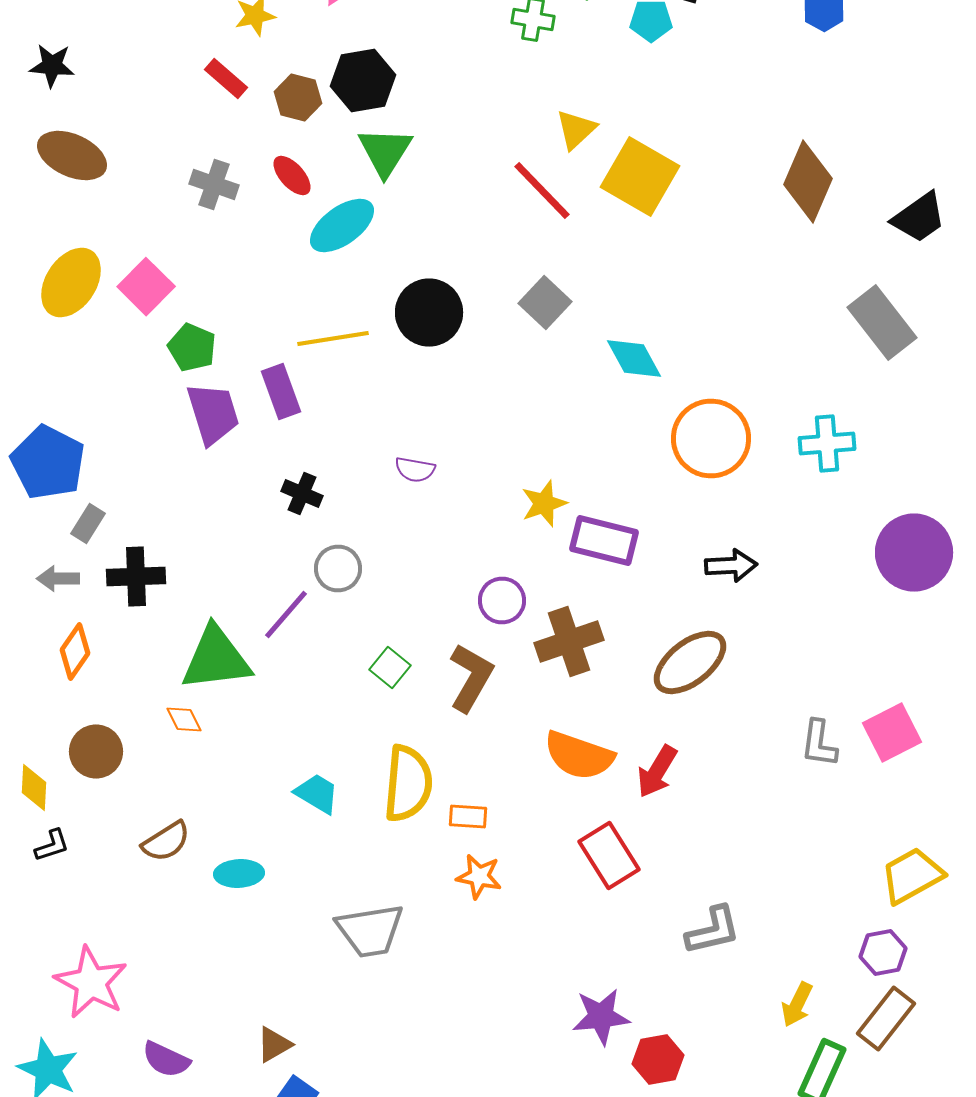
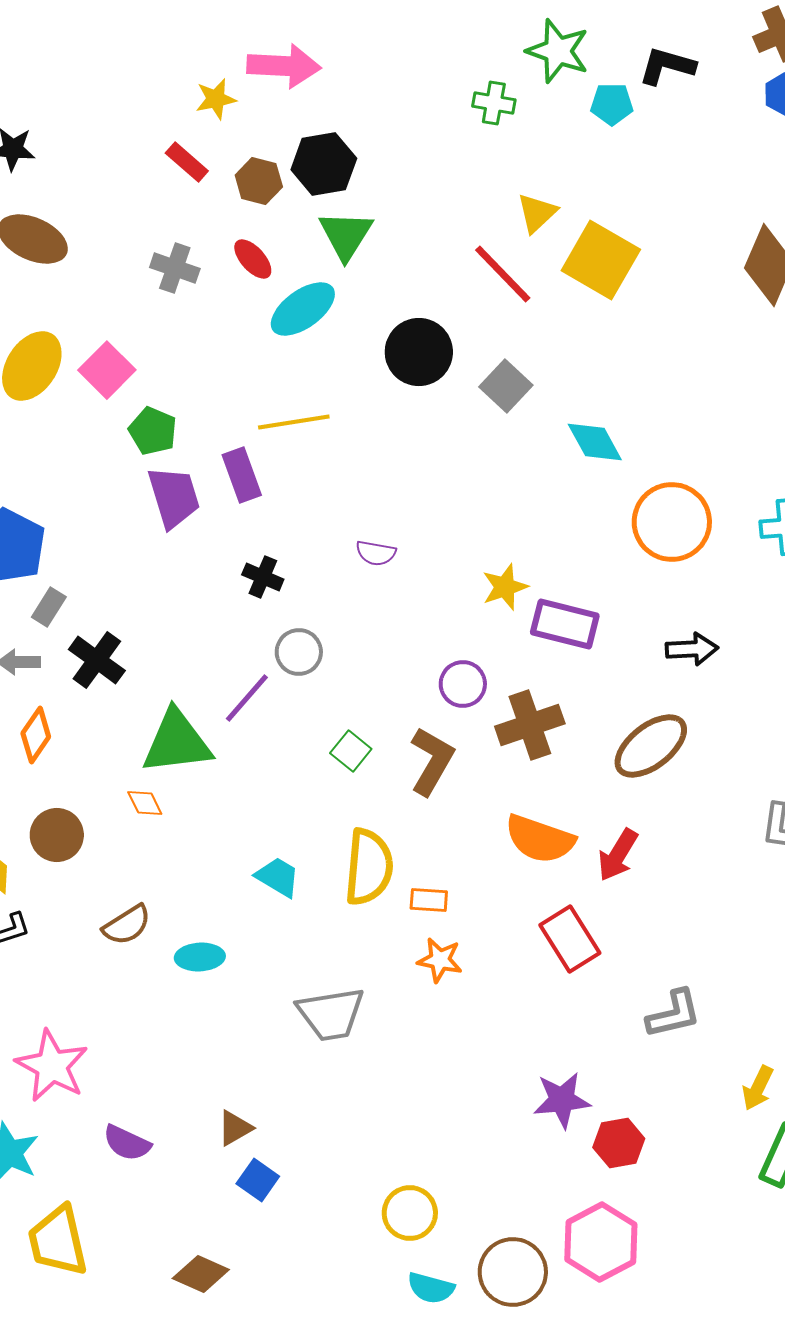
black circle: (429, 312) -> (419, 352), moved
black cross: (136, 576) -> (97, 660), turned 38

